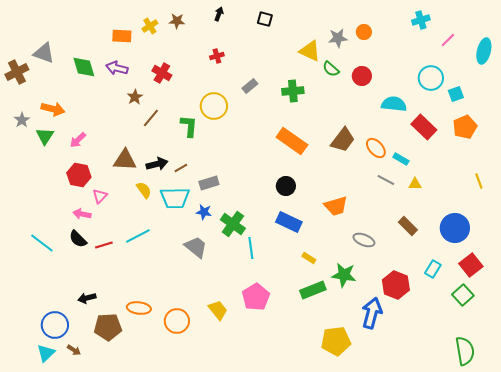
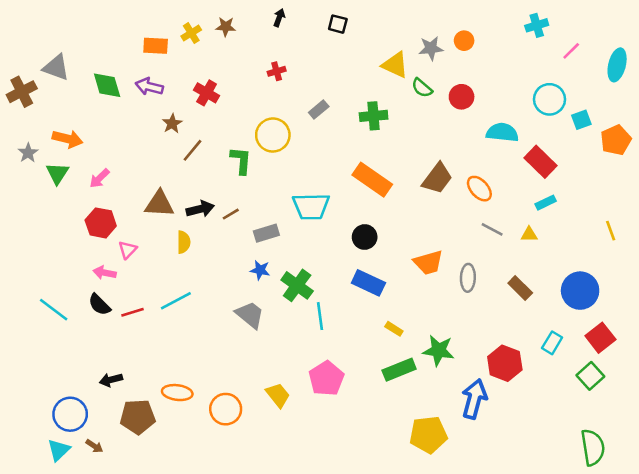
orange pentagon: (465, 127) -> (616, 140), moved
cyan rectangle: (401, 159) -> (546, 203), moved, turned -56
yellow semicircle: (144, 190) -> (184, 242), turned 36
cyan trapezoid: (175, 198) -> (311, 206), moved
gray ellipse: (364, 240) -> (468, 278), moved, turned 70

